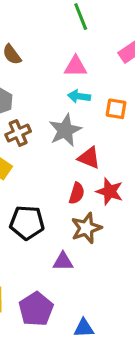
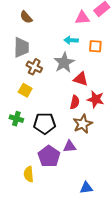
pink triangle: (76, 66) -> (82, 18), moved
brown cross: (18, 133) -> (34, 67), turned -35
purple pentagon: (36, 309) -> (49, 156), moved

